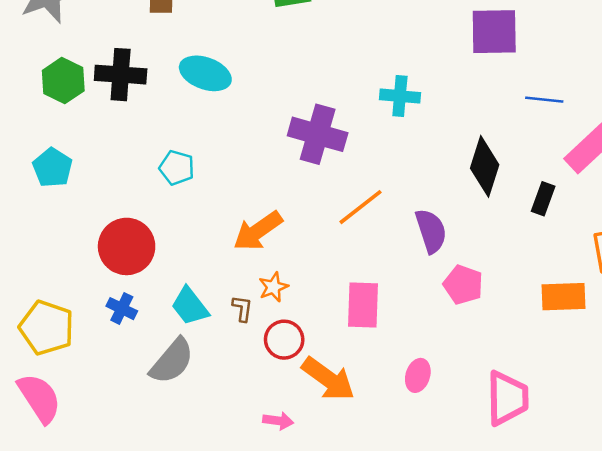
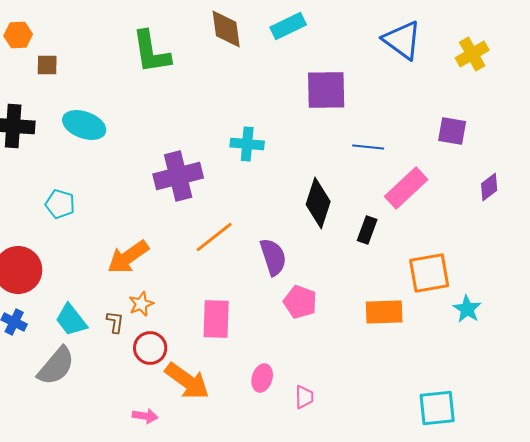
purple cross: (318, 134) -> (178, 176), turned -30
pink trapezoid: (507, 398) -> (304, 397), moved, size x0.5

